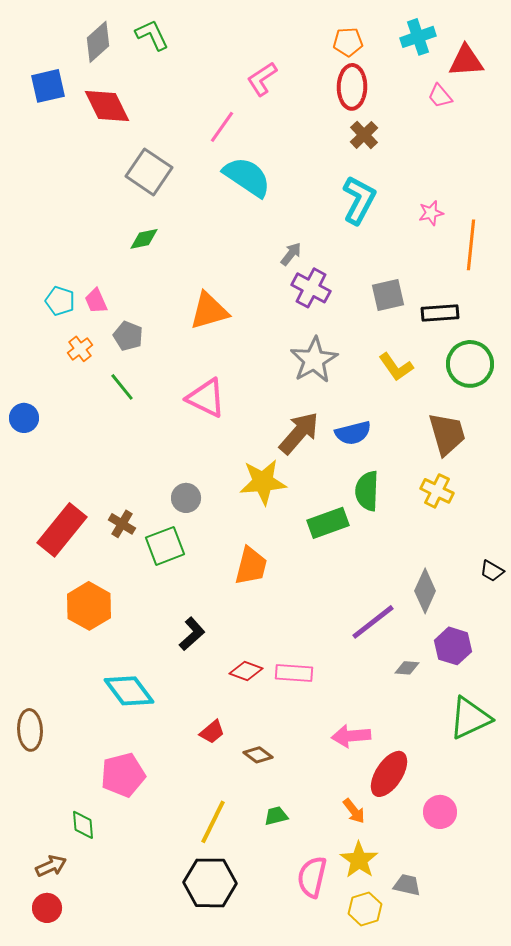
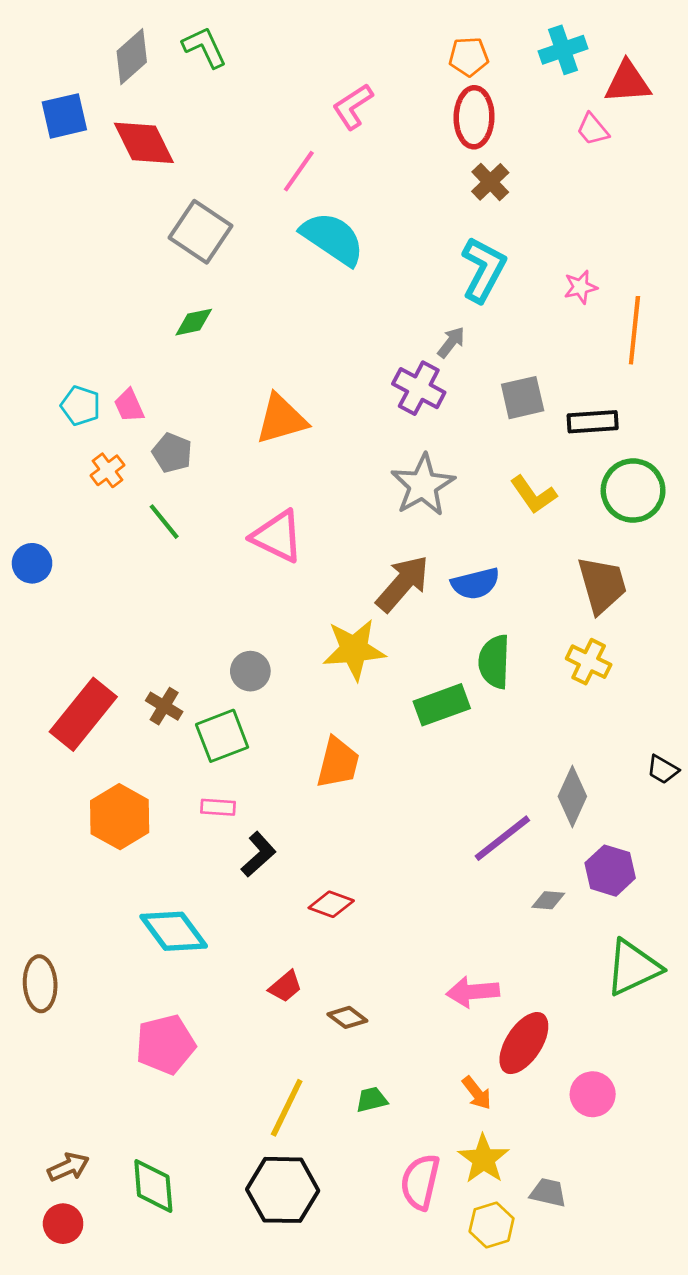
gray arrow: (291, 254) -> (451, 342), moved
pink rectangle: (294, 673) -> (218, 807), moved, size x0.7
green diamond: (83, 825) -> (153, 1186), moved, size x1.4

